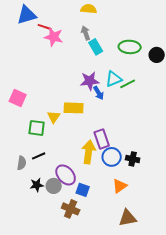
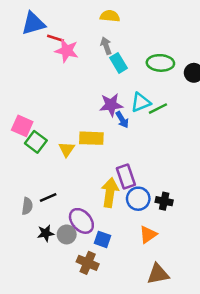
green square: (37, 128) -> (36, 142), moved, turned 30

